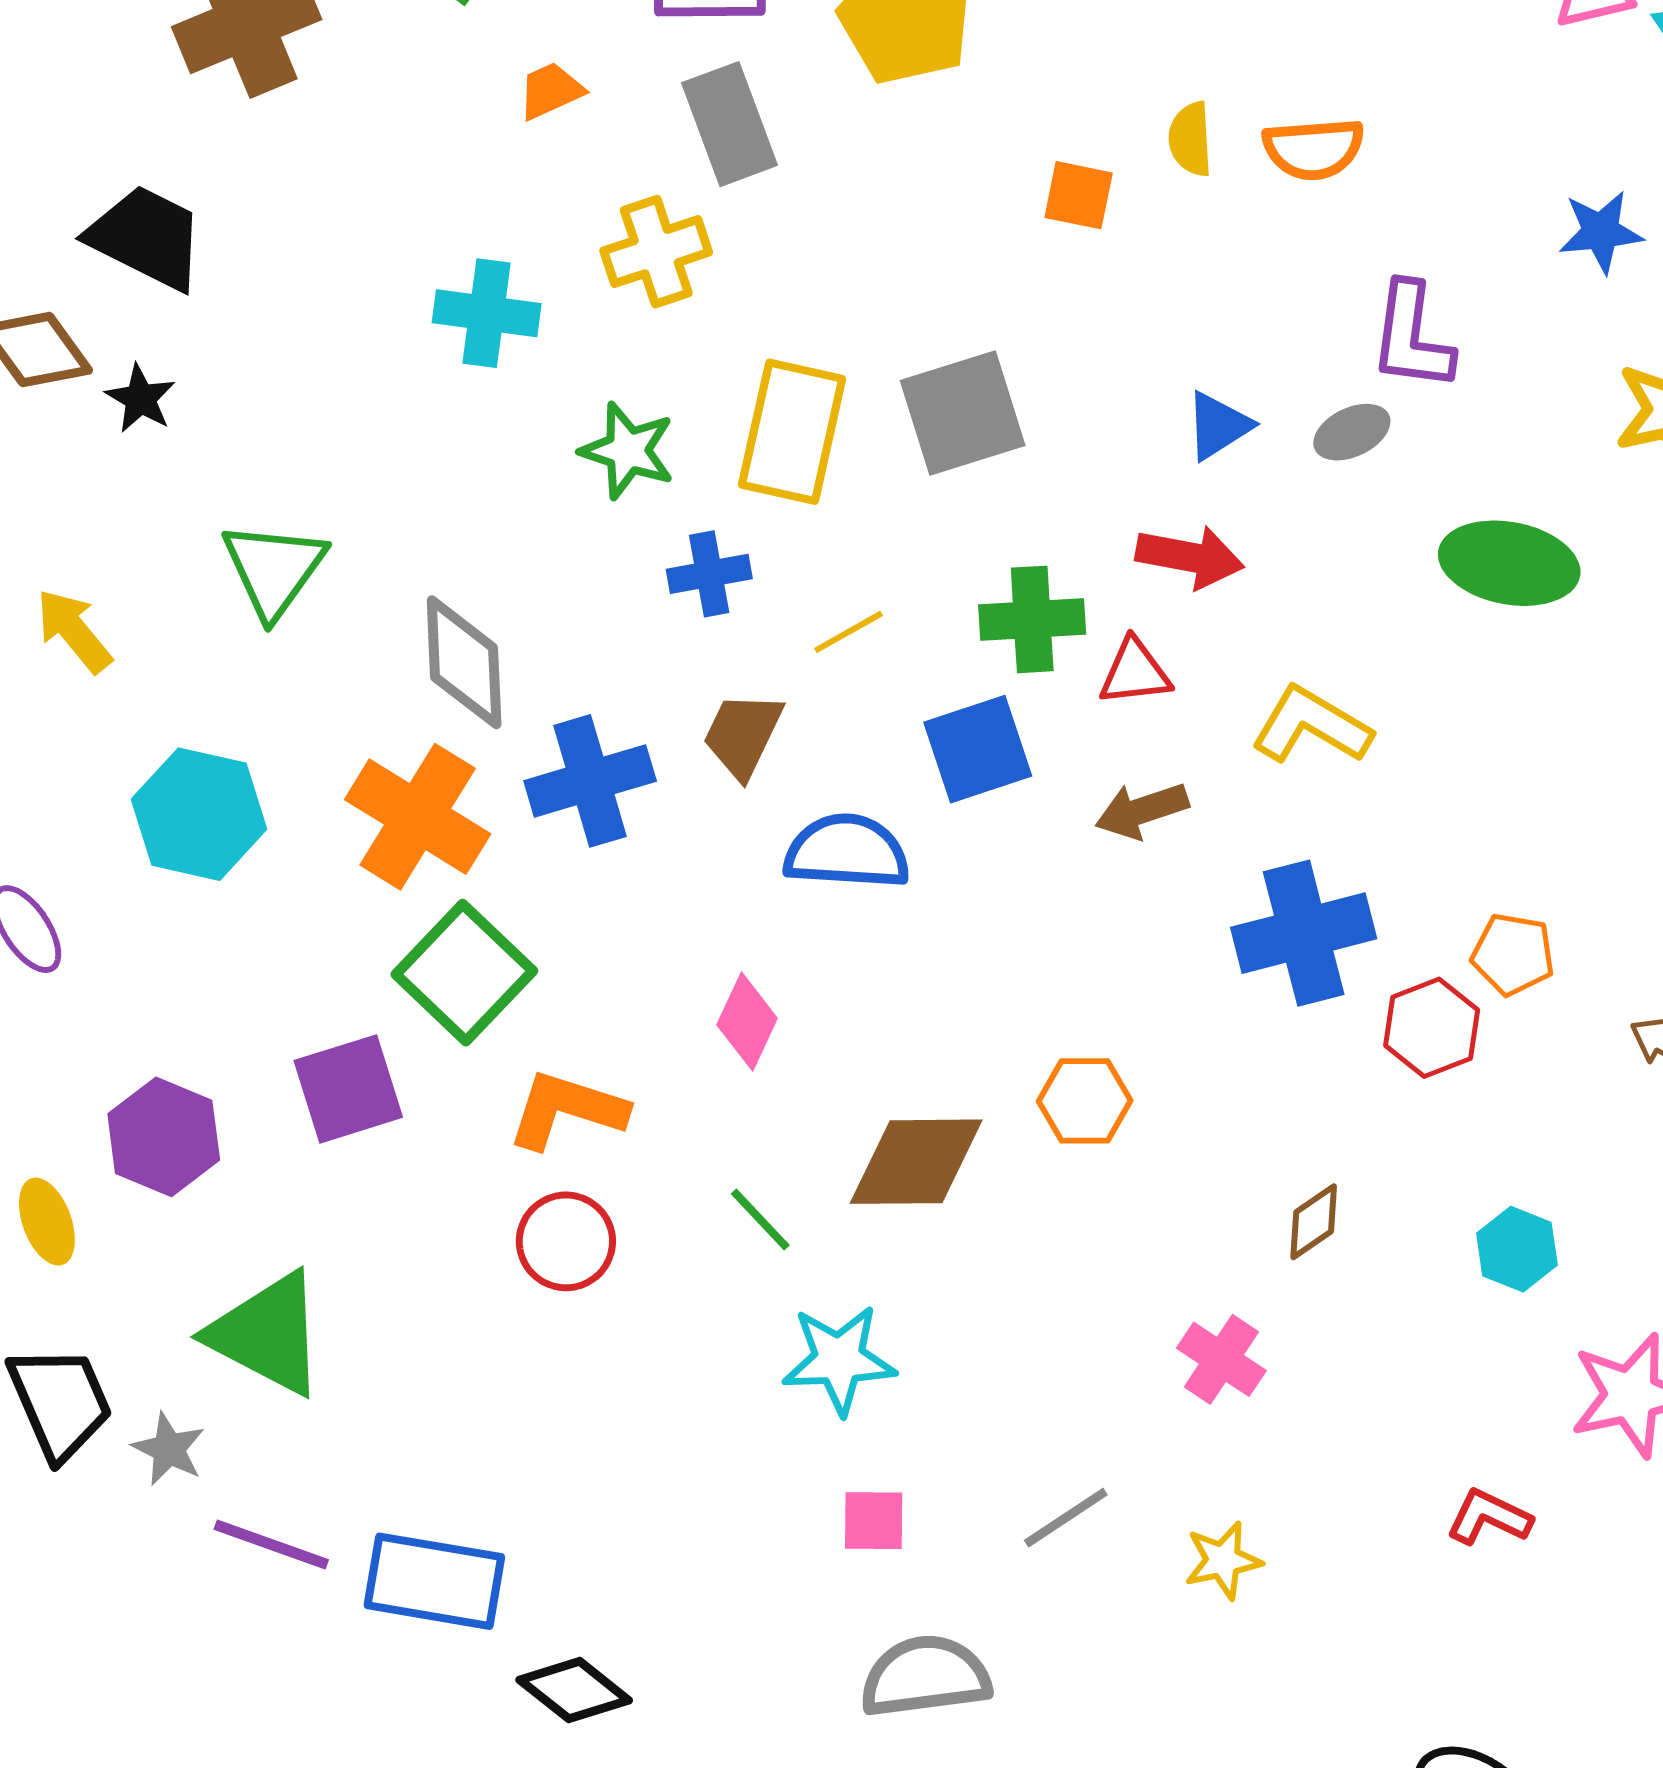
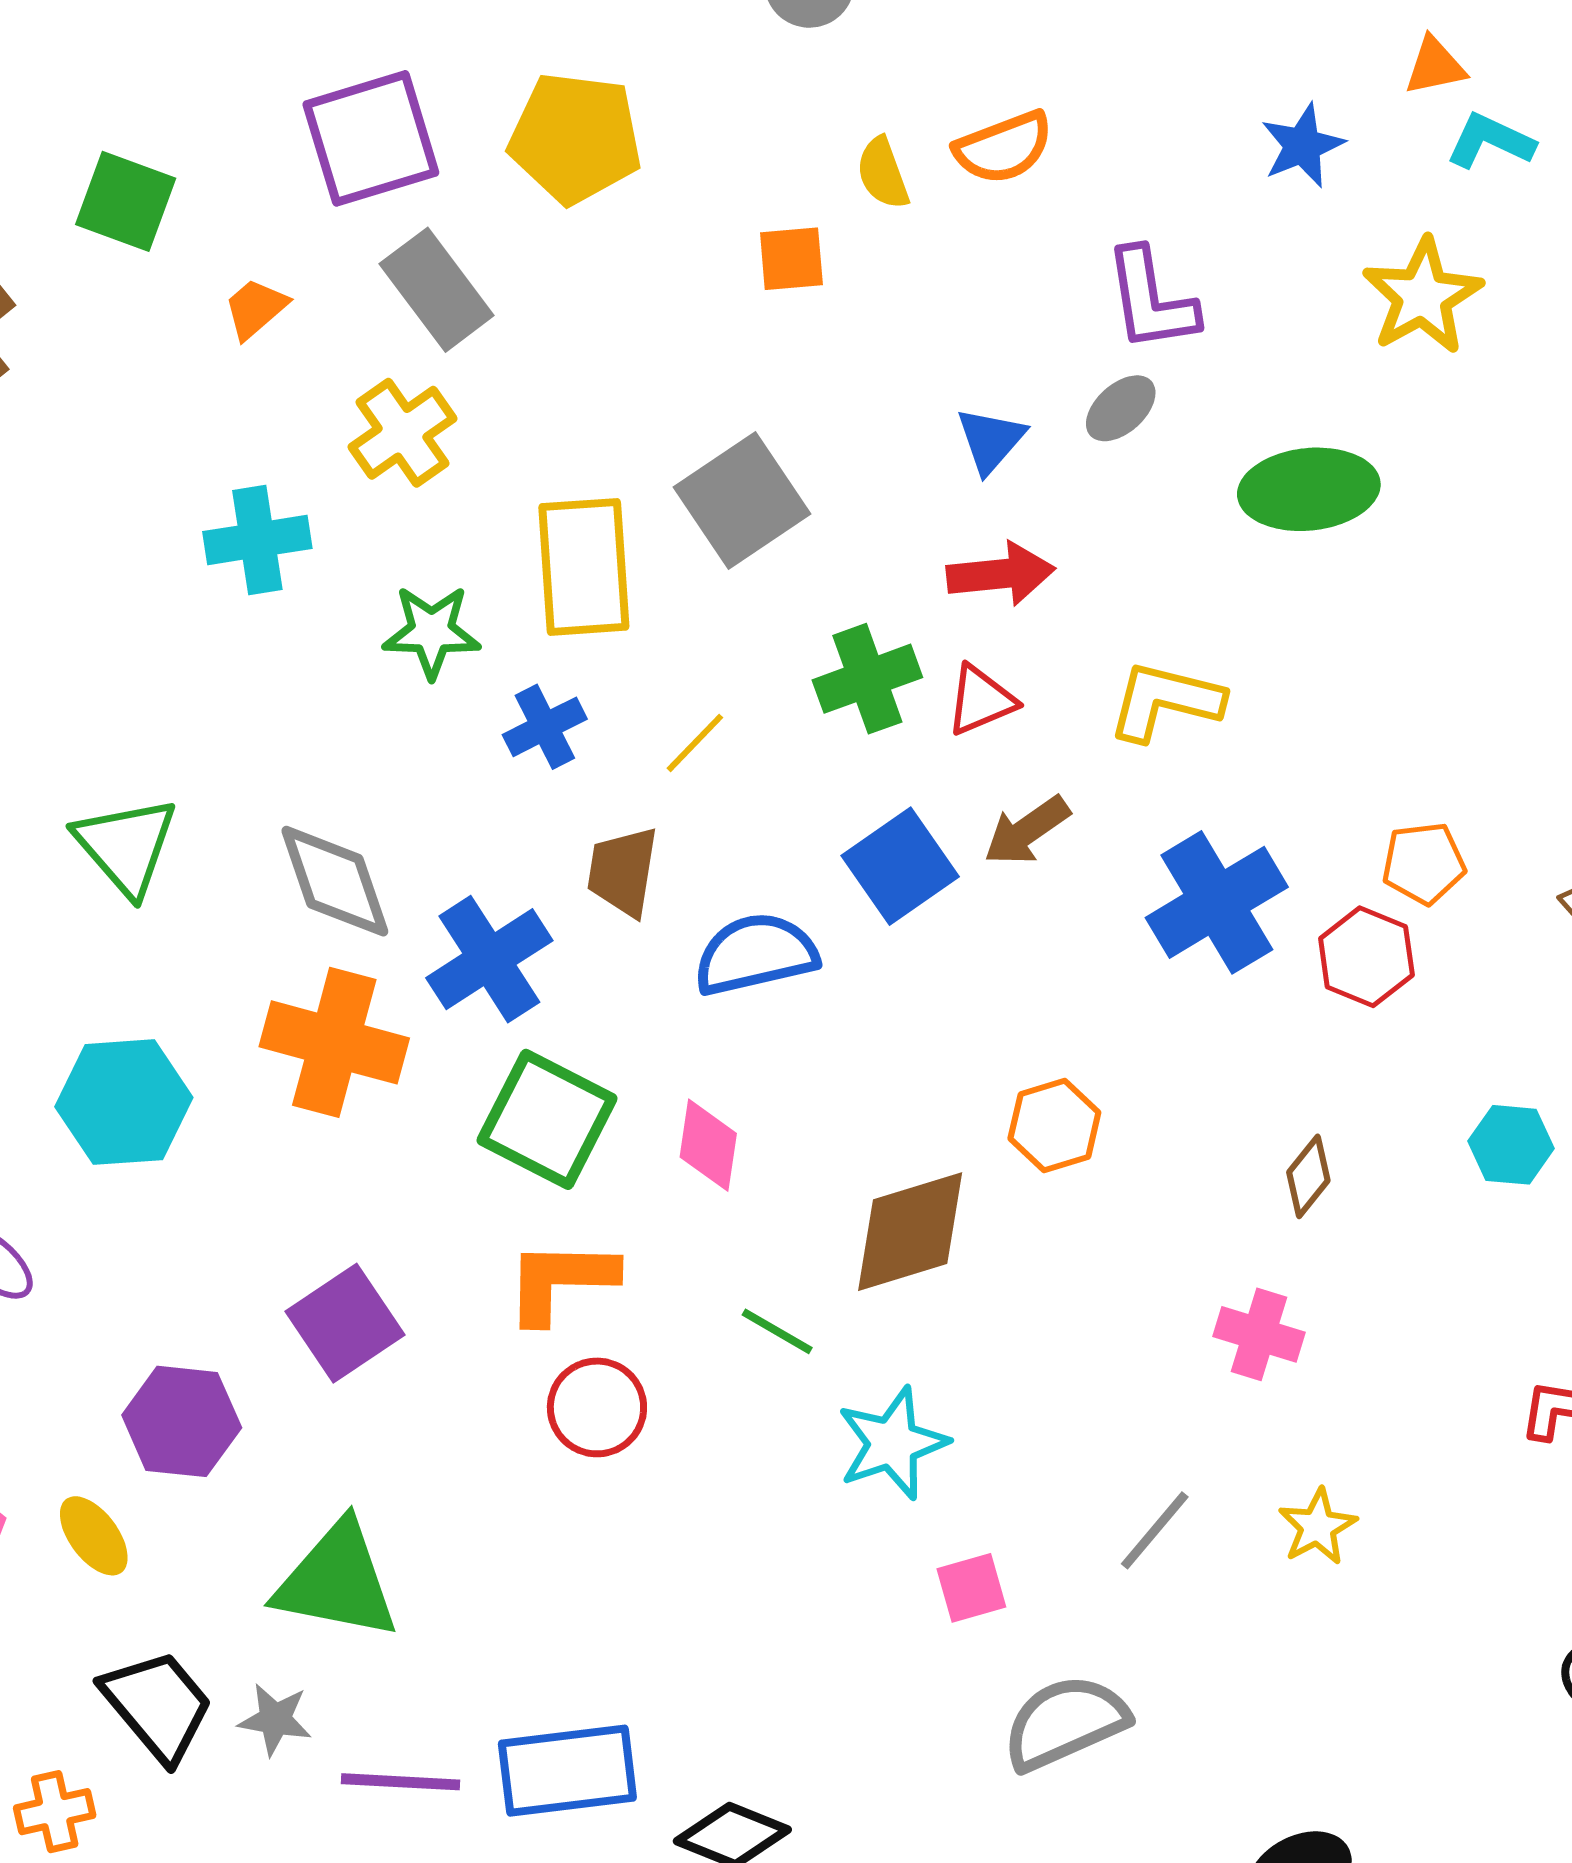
blue square: (978, 749) -> (900, 866), moved
green square: (464, 973) -> (547, 1119), moved

